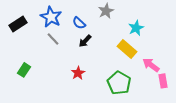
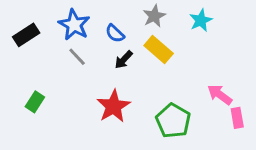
cyan star: (136, 28) -> (201, 20), moved
yellow rectangle: (127, 49) -> (159, 49), moved
red star: (78, 73) -> (113, 106), size x1.6

